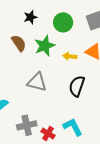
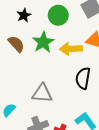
yellow arrow: (70, 56) -> (71, 49), size x1.5
gray triangle: (37, 82) -> (42, 93), moved

